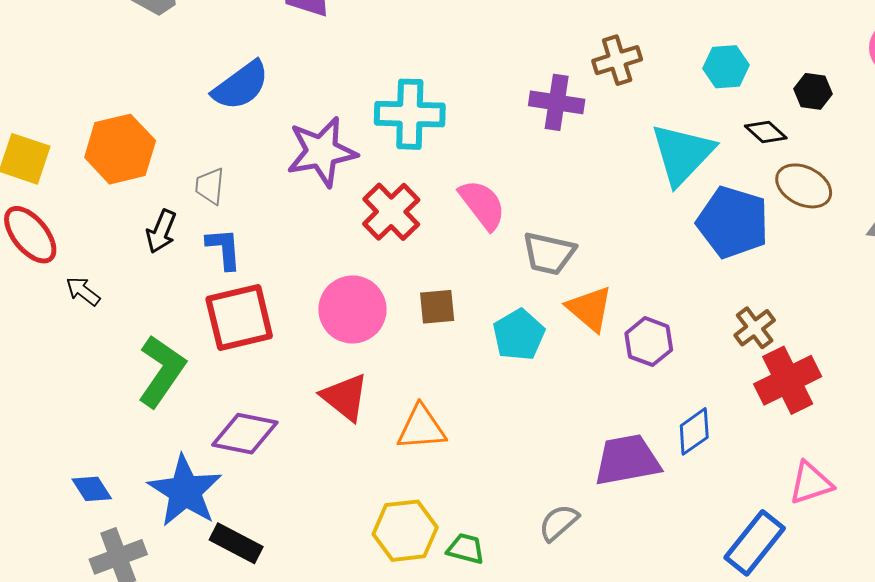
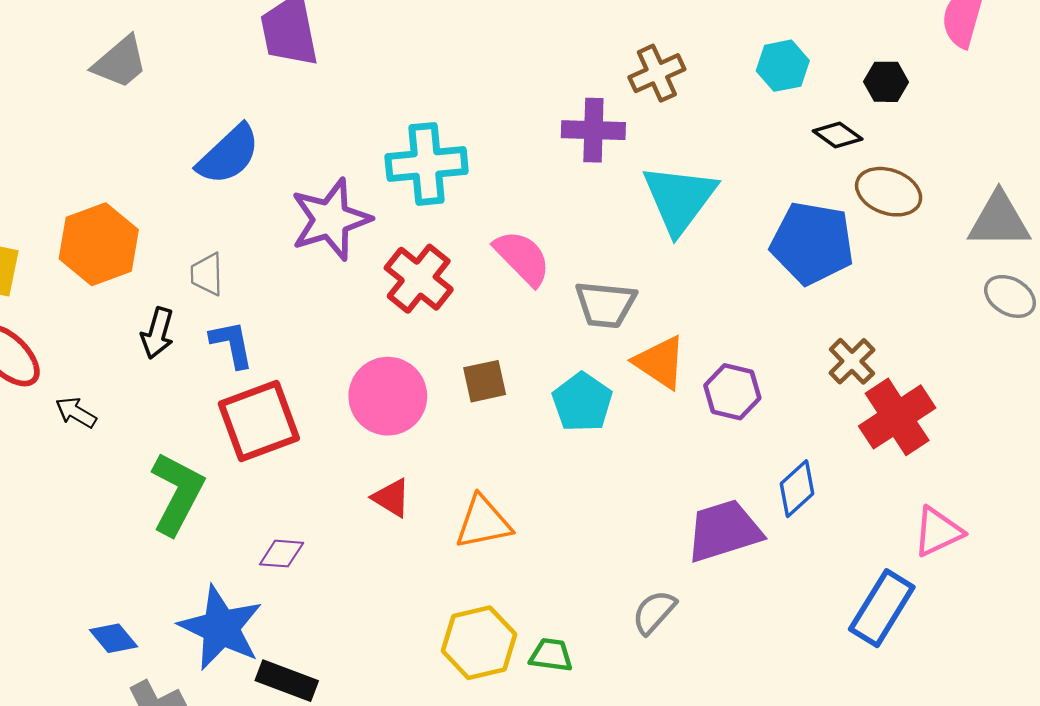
cyan triangle: (682, 154) -> (679, 199), moved
red triangle: (345, 397) -> (391, 498), size x0.7
purple diamond: (245, 434) -> (282, 554), size x0.6

